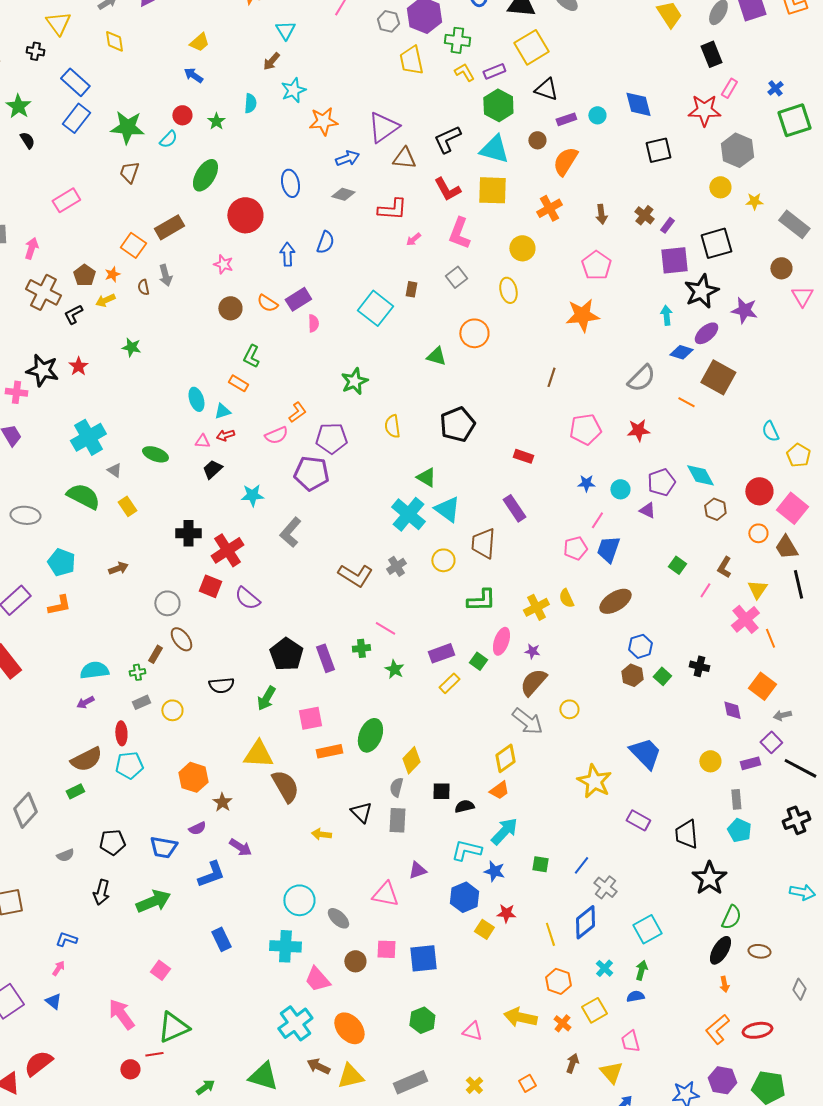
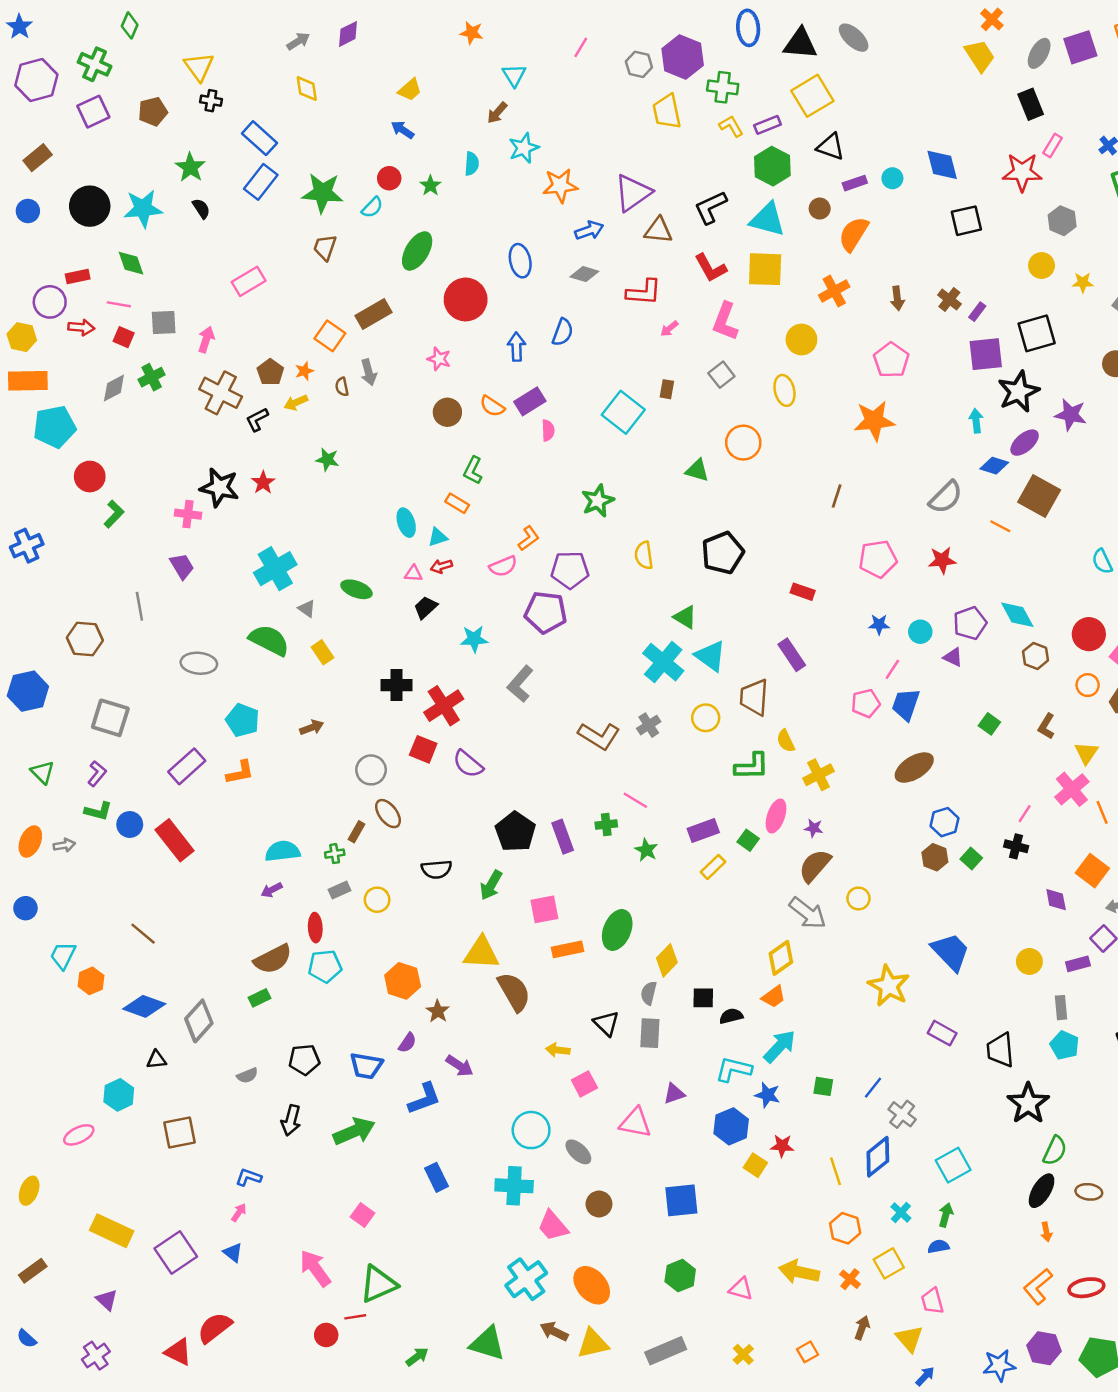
yellow triangle: (58, 23) -> (199, 67), moved
gray hexagon: (737, 150) -> (1062, 221), size x0.7
pink line: (705, 590) -> (1025, 814), moved
yellow semicircle: (566, 598) -> (786, 741), moved
purple semicircle: (197, 828) -> (407, 1043), turned -30
pink square: (386, 949) -> (584, 1084), moved, turned -30

